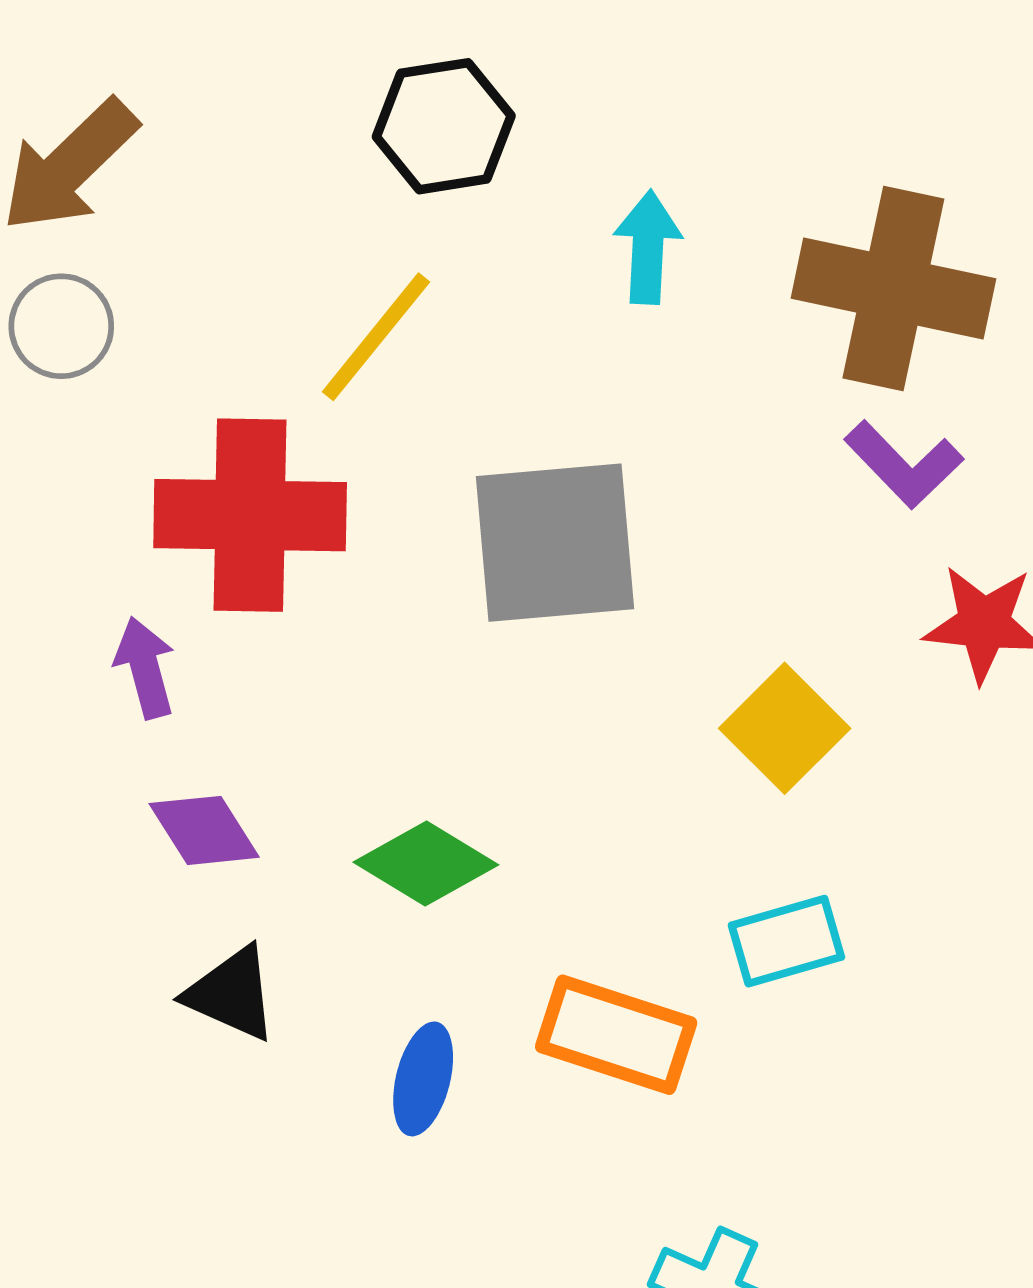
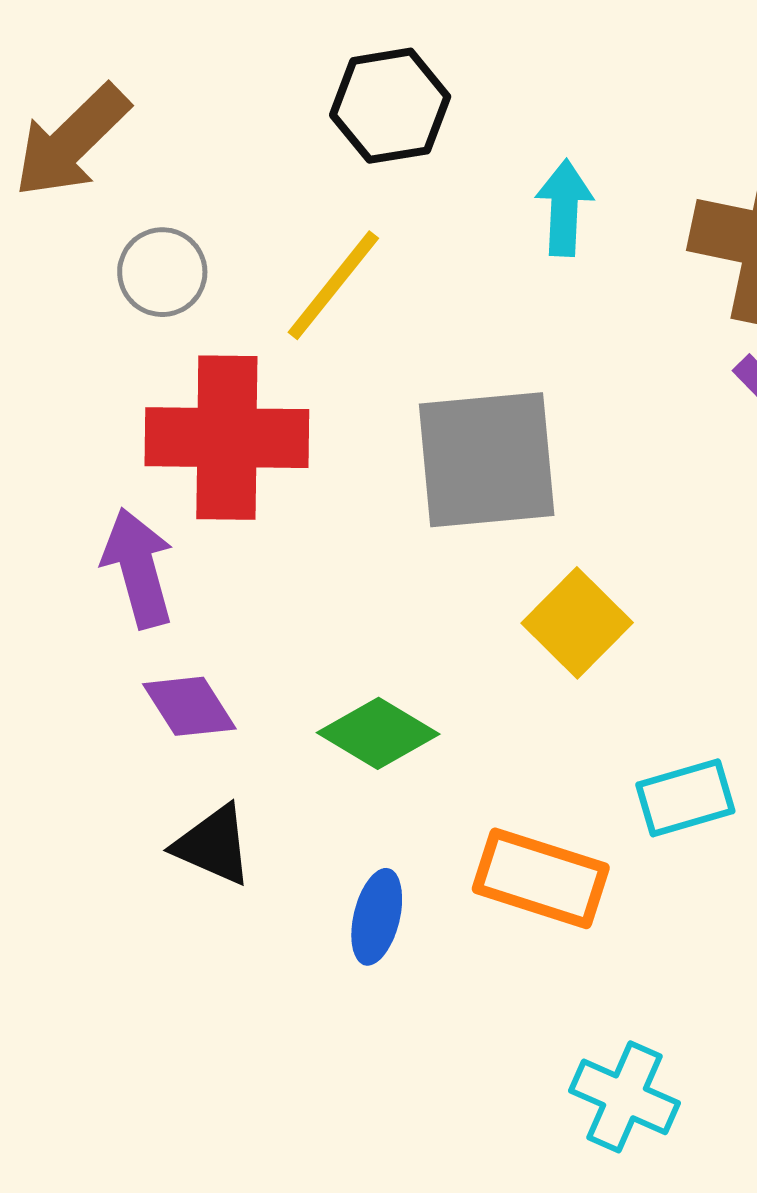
gray circle: (61, 326) -> (162, 272), moved
purple arrow: (145, 668) -> (138, 568), size x1.4
yellow square: (785, 728) -> (577, 623), moved

